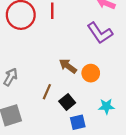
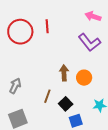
brown arrow: (68, 66) -> (64, 73), turned 56

